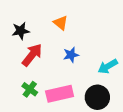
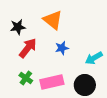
orange triangle: (61, 23) -> (53, 20), size x1.5

